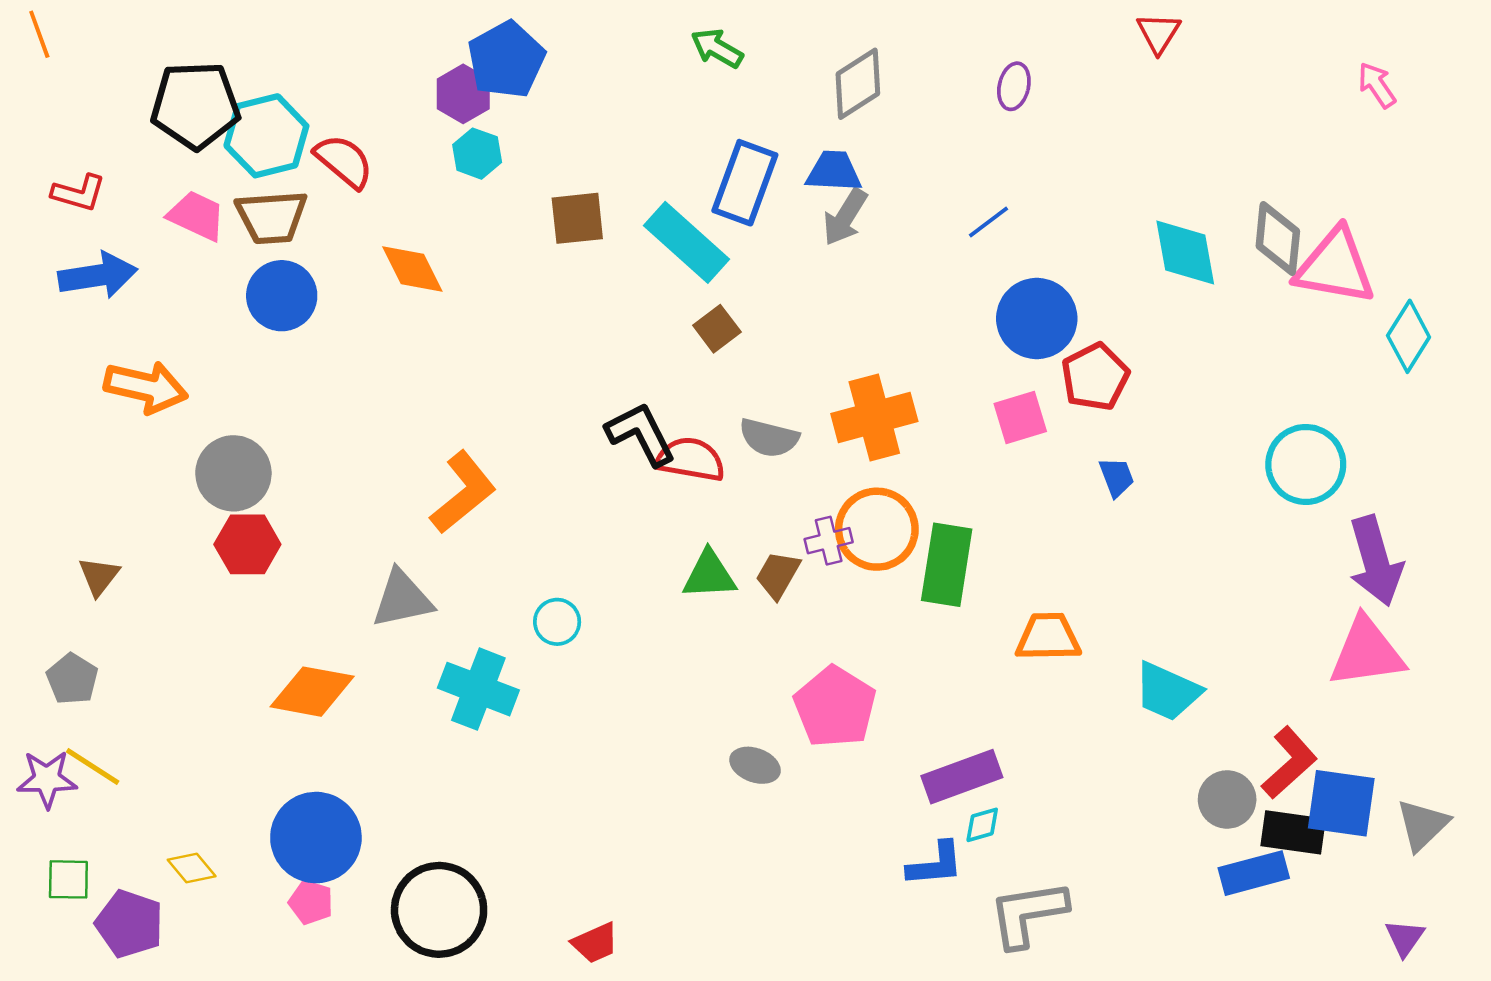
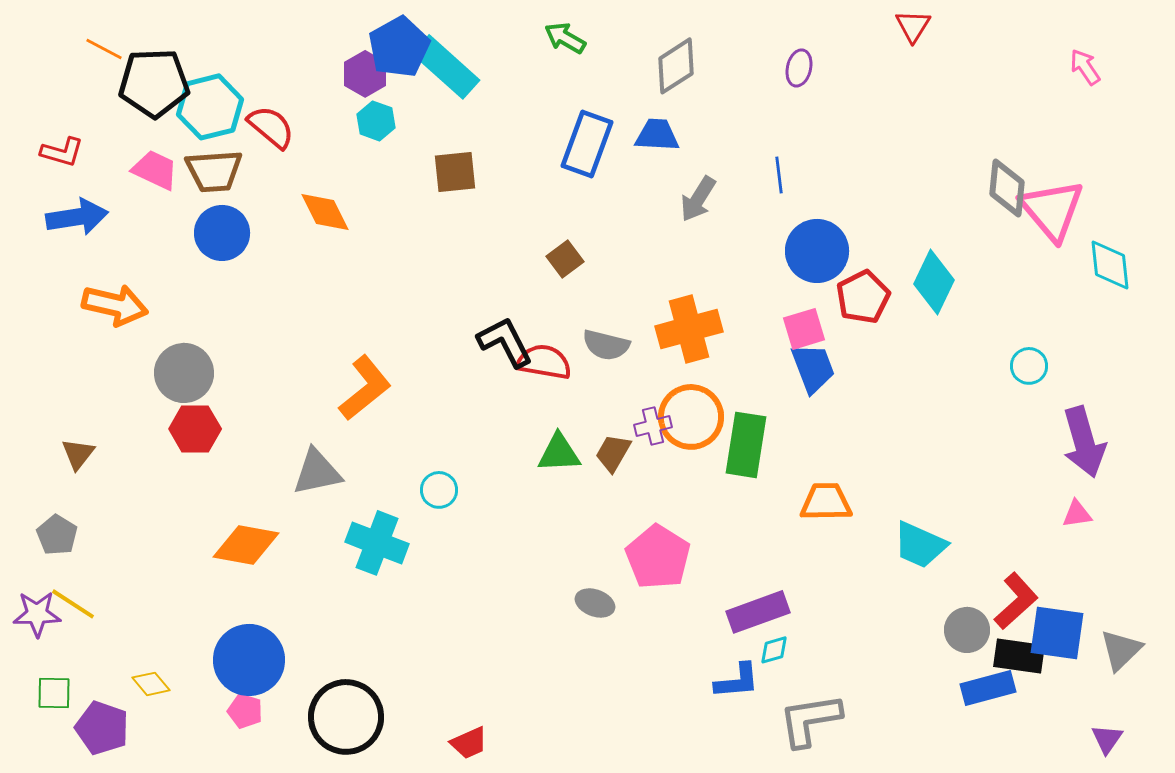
orange line: (39, 34) -> (104, 49), moved, turned -42
gray arrow: (845, 217) -> (698, 199), moved
blue line: (989, 222) -> (779, 175), turned -60
cyan rectangle: (686, 242) -> (446, 67), moved
cyan diamond: (1185, 253) -> (934, 282), moved, turned 36
pink triangle: (1335, 266) -> (1052, 210), turned 40
cyan diamond: (1409, 336) -> (1110, 265), turned -38
cyan circle: (1306, 464) -> (1029, 366), size x0.6
blue trapezoid: (1117, 477) -> (813, 368), moved, size x1.6
pink triangle: (1367, 652) -> (1077, 514), size x0.5

